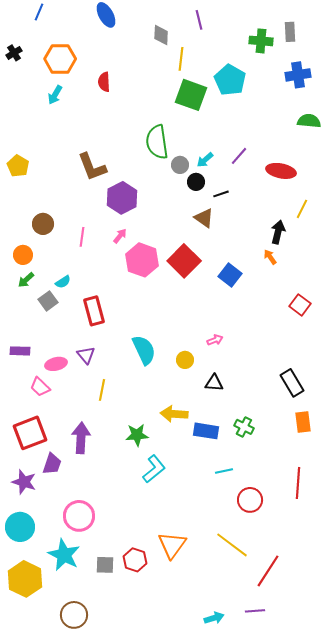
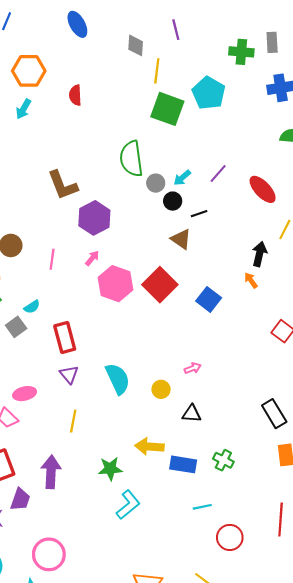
red ellipse: (281, 171) -> (263, 189), turned 36
purple triangle: (86, 355) -> (69, 375), moved

